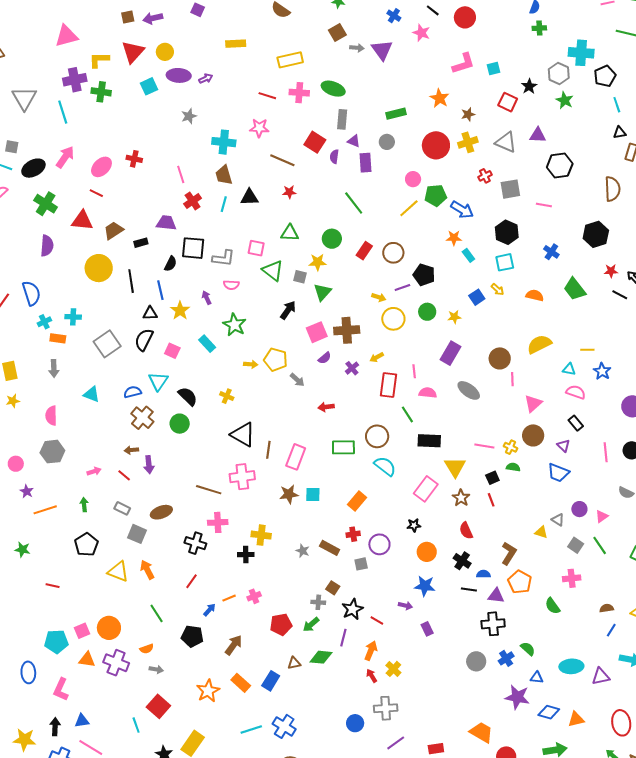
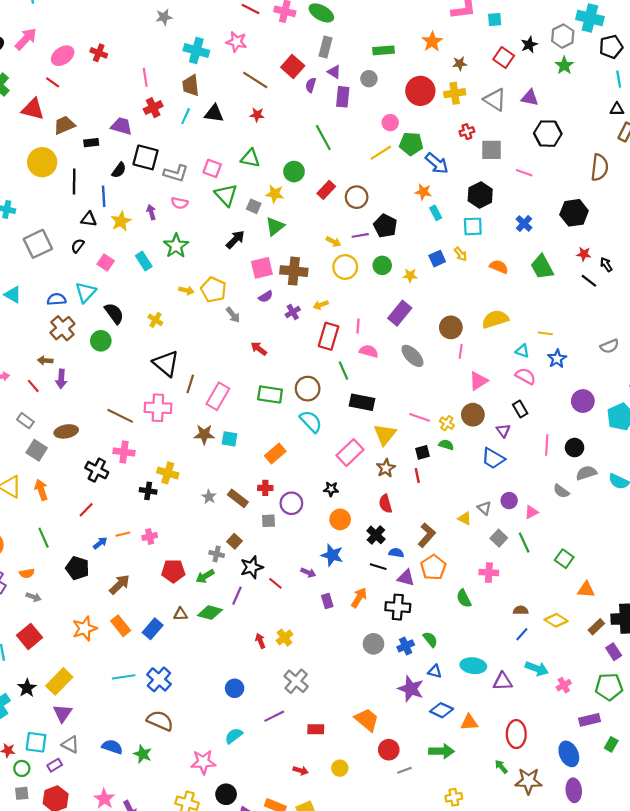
black semicircle: (144, 340) -> (78, 246), size x0.6
red arrow: (326, 407) -> (259, 349), turned 35
orange arrow: (371, 651) -> (359, 598), moved
gray cross: (386, 708) -> (296, 681), moved, turned 35

